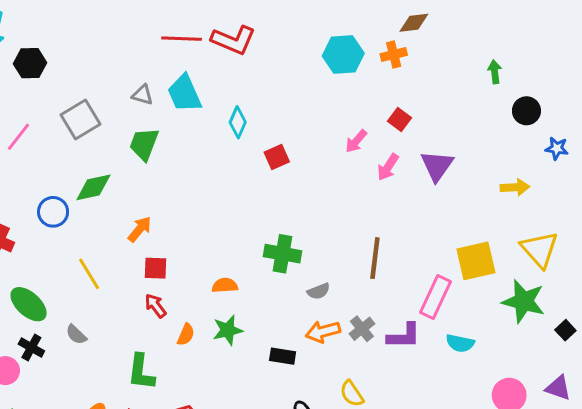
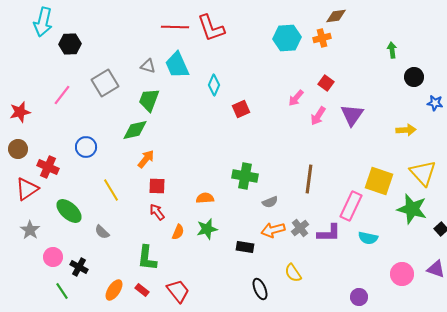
red L-shape: (233, 40) -> (211, 28), turned 48
green diamond: (93, 187) -> (135, 130), moved
yellow square: (476, 261) -> (379, 181), turned 32
black cross: (31, 348) -> (79, 267), moved

